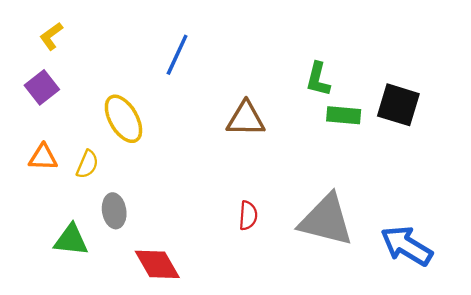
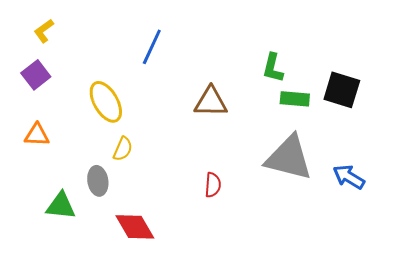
yellow semicircle: (87, 164) -> (123, 149), moved
gray triangle: (326, 220) -> (289, 158), moved
blue arrow: (407, 246) -> (349, 177), moved, size x0.7

